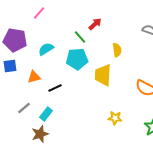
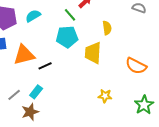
cyan semicircle: (46, 49) -> (33, 16), moved
orange triangle: (34, 77) -> (24, 55), size x1.6
gray line: (24, 108) -> (14, 95), moved

